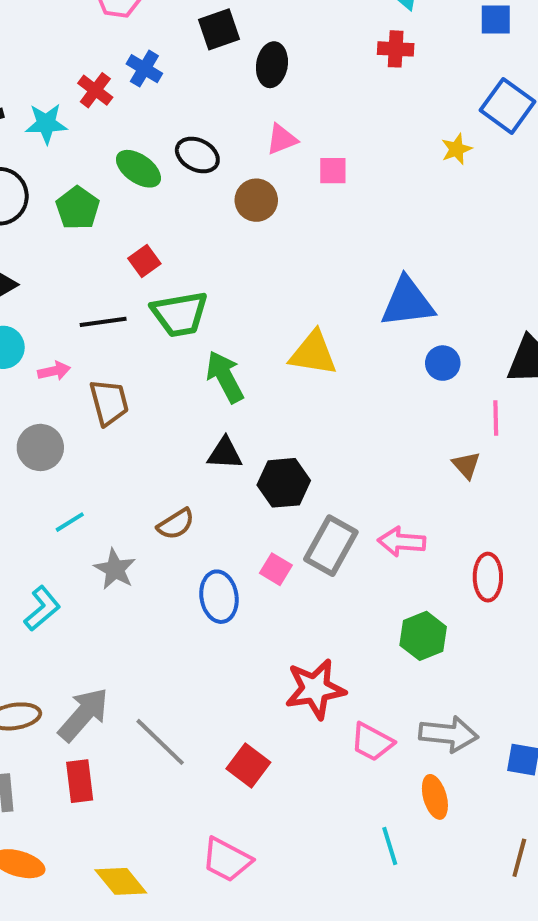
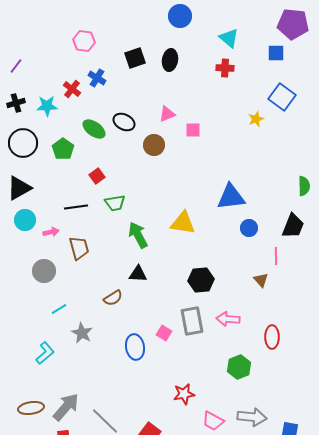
black ellipse: (272, 65) -> (170, 60), moved
green trapezoid: (180, 314) -> (115, 203), size x0.7
black hexagon: (284, 483) -> (201, 280), moved
brown semicircle: (176, 524) -> (113, 298), moved
gray rectangle: (331, 546) -> (192, 321), turned -40
red star: (315, 689) -> (184, 394), size x0.7

